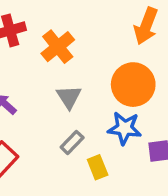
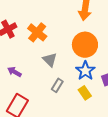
blue star: (125, 128) -> (85, 71), turned -30
yellow rectangle: (98, 167) -> (85, 93), moved

